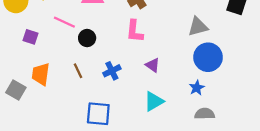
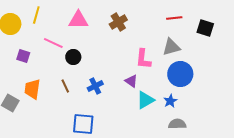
pink L-shape: (135, 31) -> (143, 59), moved
cyan triangle: (154, 101) -> (145, 100), moved

